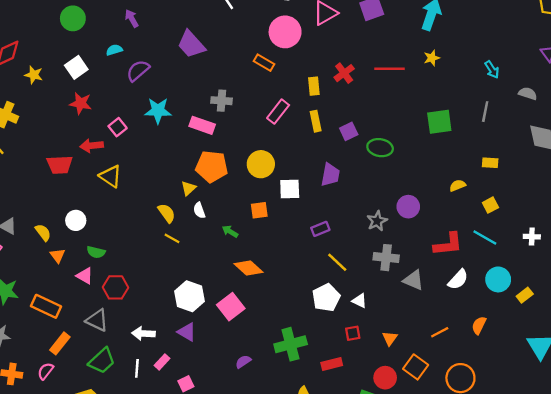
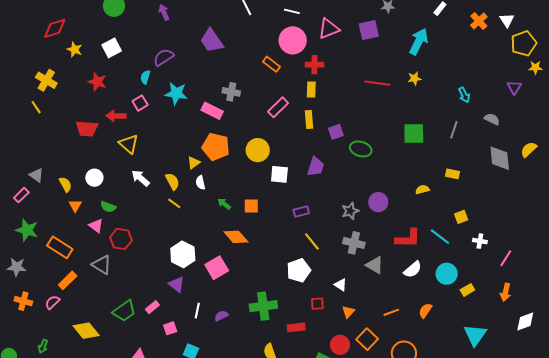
cyan semicircle: (114, 50) -> (145, 77), moved, turned -64
red cross: (344, 73) -> (314, 65), moved, turned 30
red star: (81, 103) -> (97, 82), moved
yellow square: (490, 205) -> (461, 217), moved
orange square: (259, 210) -> (251, 206), moved
white triangle: (359, 301) -> (341, 285), moved
white arrow: (143, 334) -> (140, 178), moved, turned 30
green trapezoid: (102, 361) -> (124, 311), moved
white line: (137, 368) -> (197, 311), moved

